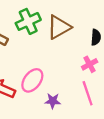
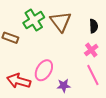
brown triangle: (59, 27) -> (61, 22), turned -30

